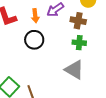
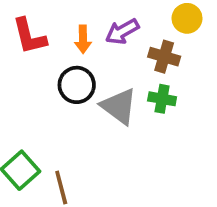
gray triangle: (74, 70) -> (119, 106), moved

